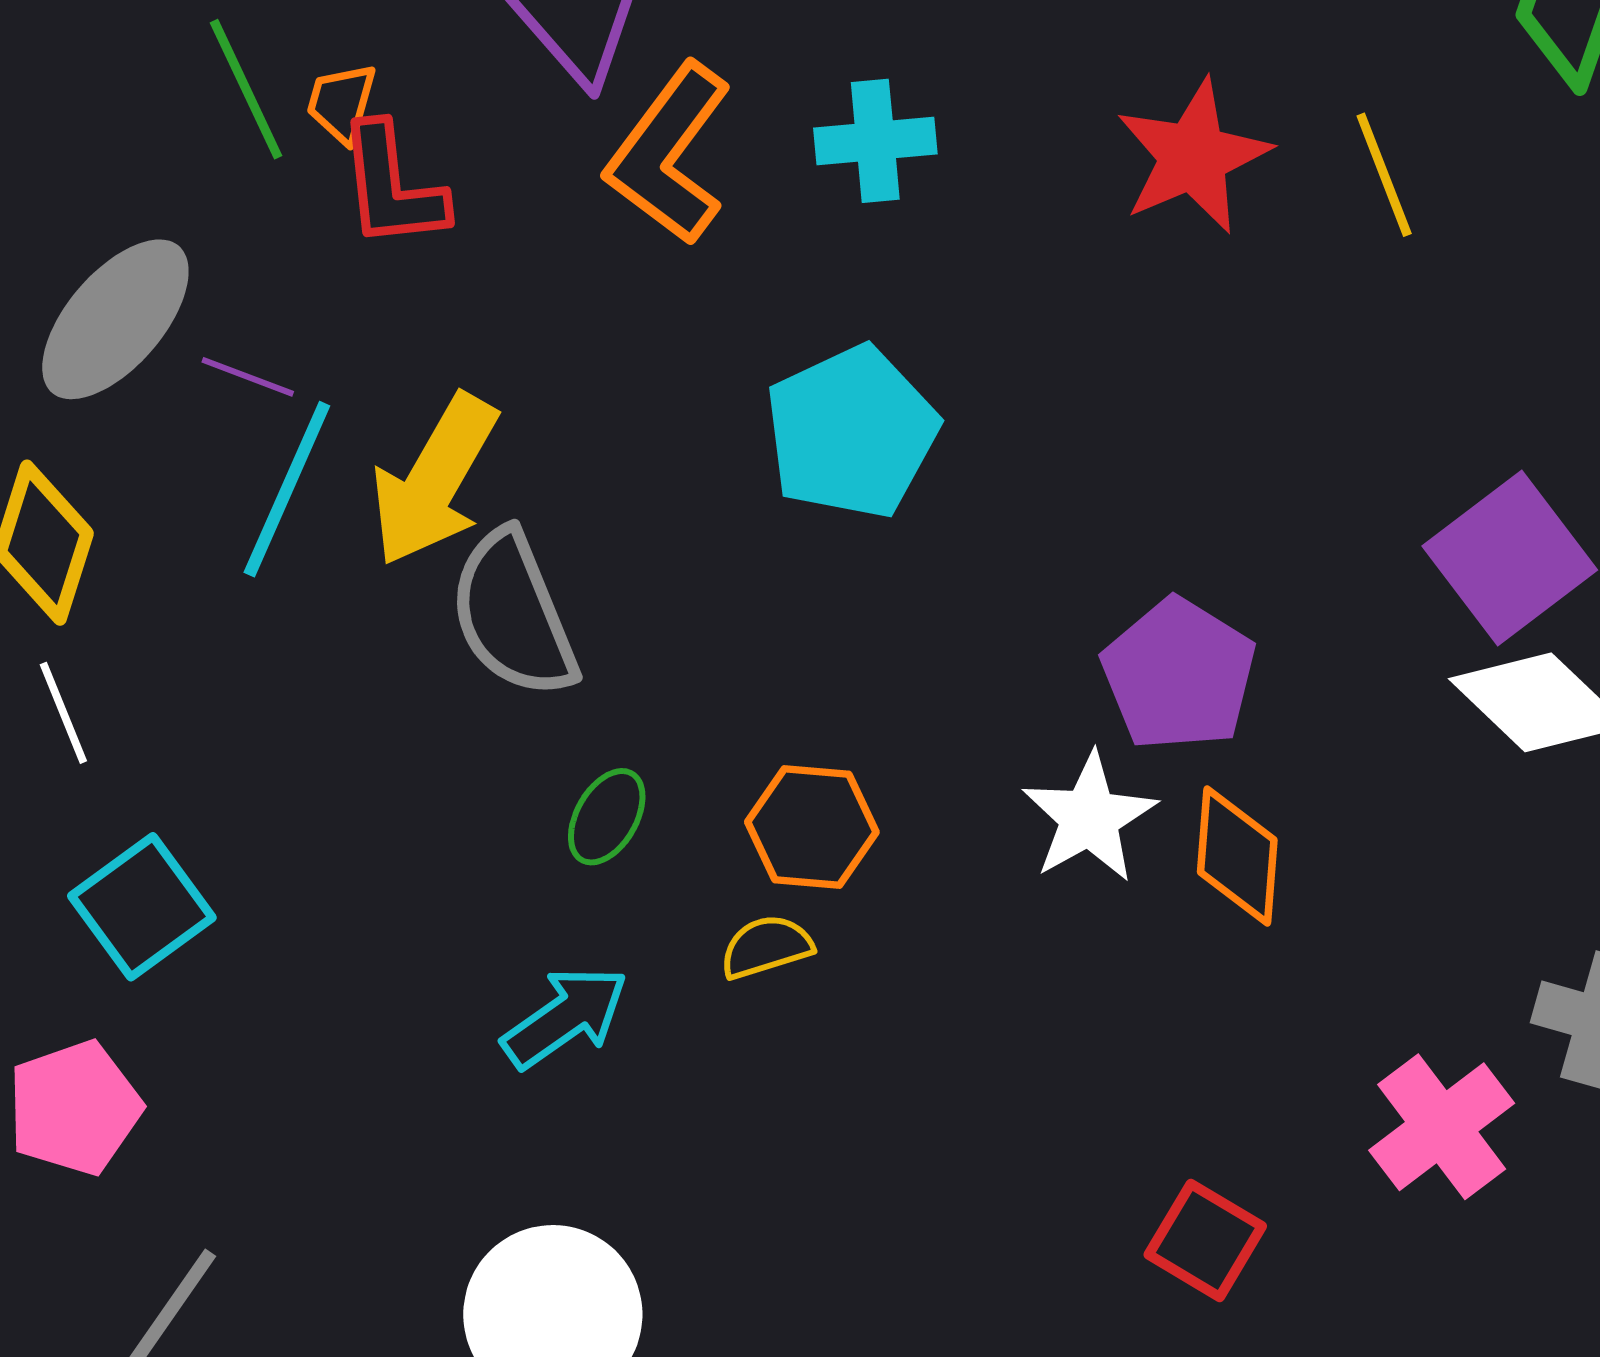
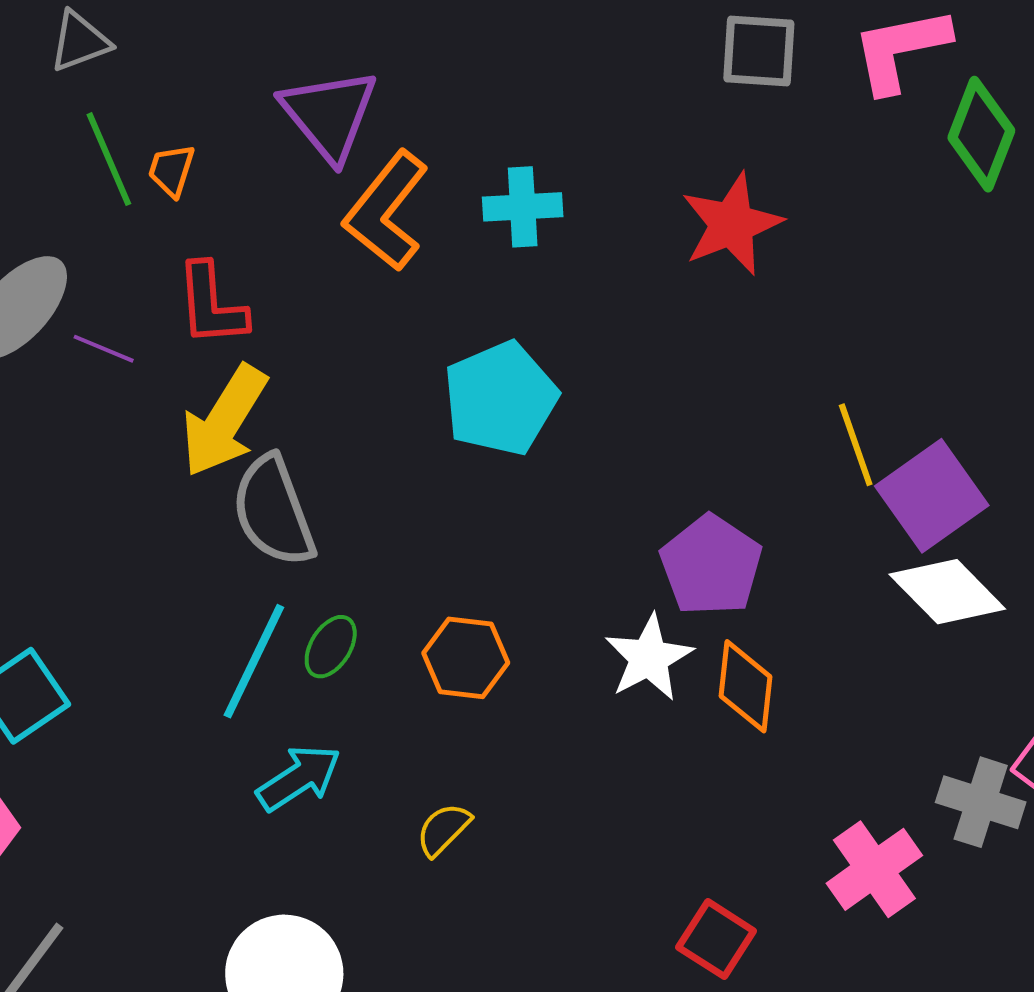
yellow line: (1384, 175) -> (856, 445), moved
red L-shape: (392, 186) -> (211, 305), moved
cyan line: (287, 489) -> (254, 661), moved
yellow semicircle: (766, 947) -> (443, 829), moved, turned -30

